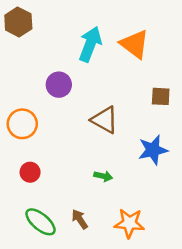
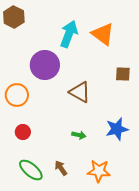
purple circle: (59, 85) -> (45, 65), size x1.5
blue star: (153, 150) -> (117, 129), moved

